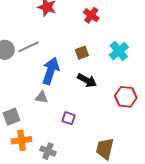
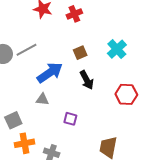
red cross: (91, 15) -> (74, 14), moved, turned 35
blue arrow: (51, 71) -> (50, 73), turned 40
black arrow: (87, 80) -> (87, 80), turned 36

